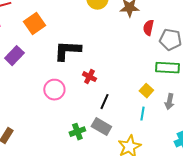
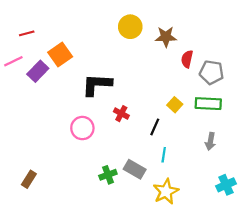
purple rectangle: (14, 56) -> (38, 71), moved
yellow square: (146, 91) -> (175, 105), moved
black line: (104, 102) -> (155, 127), moved
cyan line: (142, 114) -> (164, 155), moved

